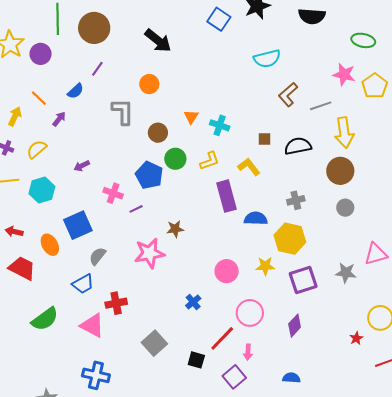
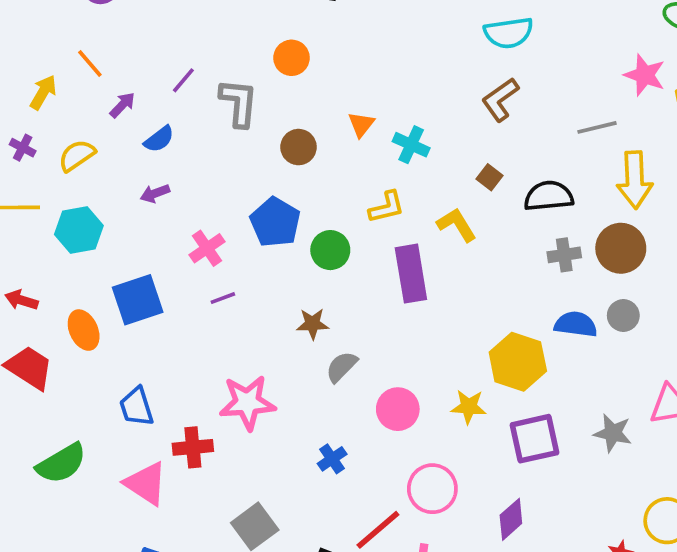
purple line: (97, 69) -> (183, 80), moved
blue semicircle: (76, 91) -> (159, 139), moved
brown L-shape: (288, 95) -> (500, 100), moved
brown square: (264, 139) -> (490, 177), turned 32
green circle: (175, 159) -> (330, 250), moved
pink cross: (113, 193) -> (207, 248), turned 30
gray cross: (296, 200) -> (564, 255), moved
purple line: (136, 209) -> (223, 298), moved
blue semicircle: (256, 218) -> (576, 324), moved
pink star: (149, 253) -> (247, 403), moved
gray semicircle: (98, 256) -> (342, 367), moved
blue trapezoid: (83, 284) -> (137, 407), turned 95

